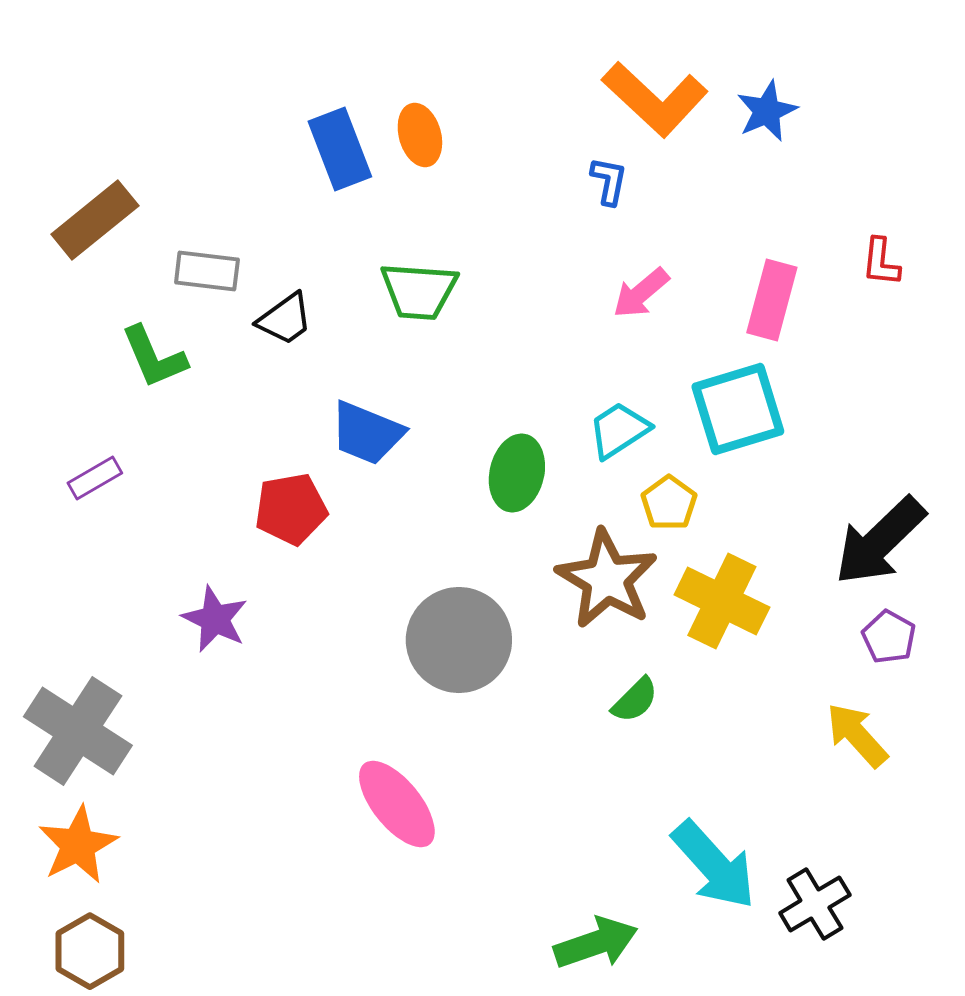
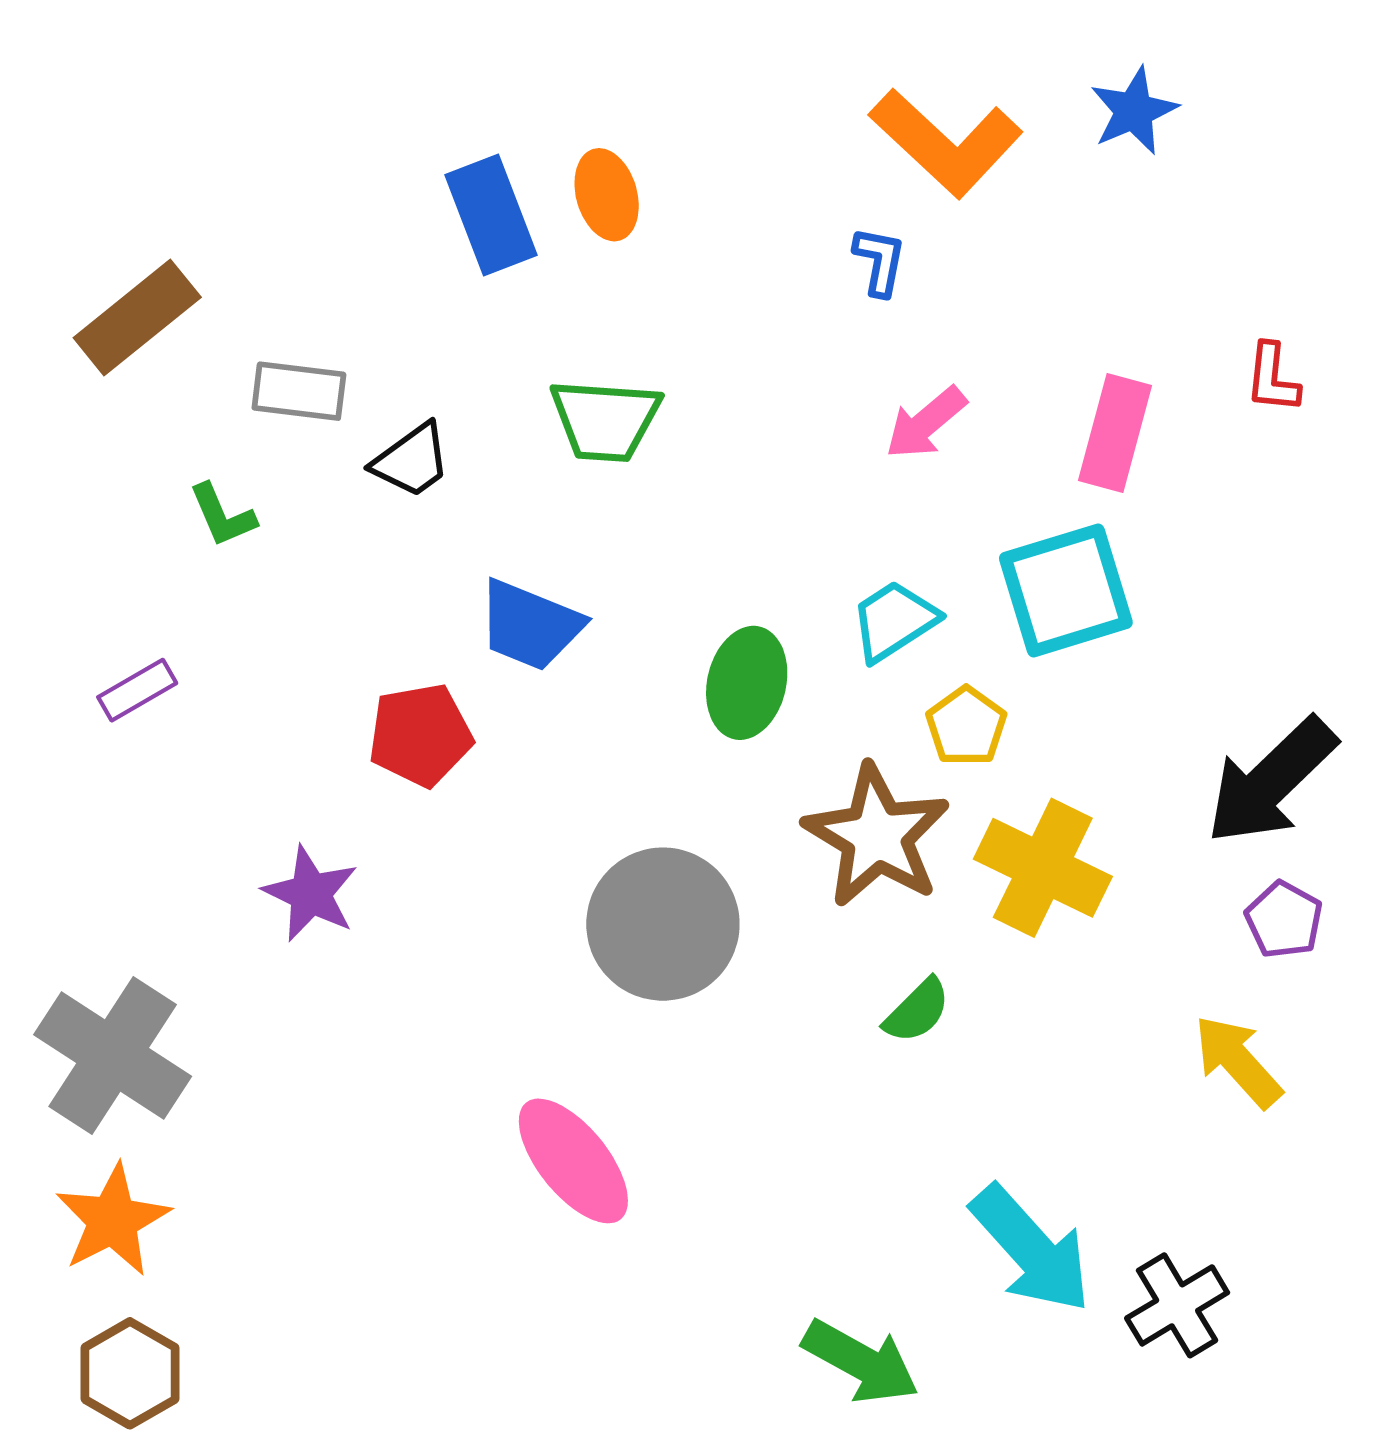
blue star: (767, 111) -> (1134, 111), moved
green L-shape: (154, 357) -> (222, 515), size x0.7
green arrow: (596, 943) -> (861, 1362), turned 48

